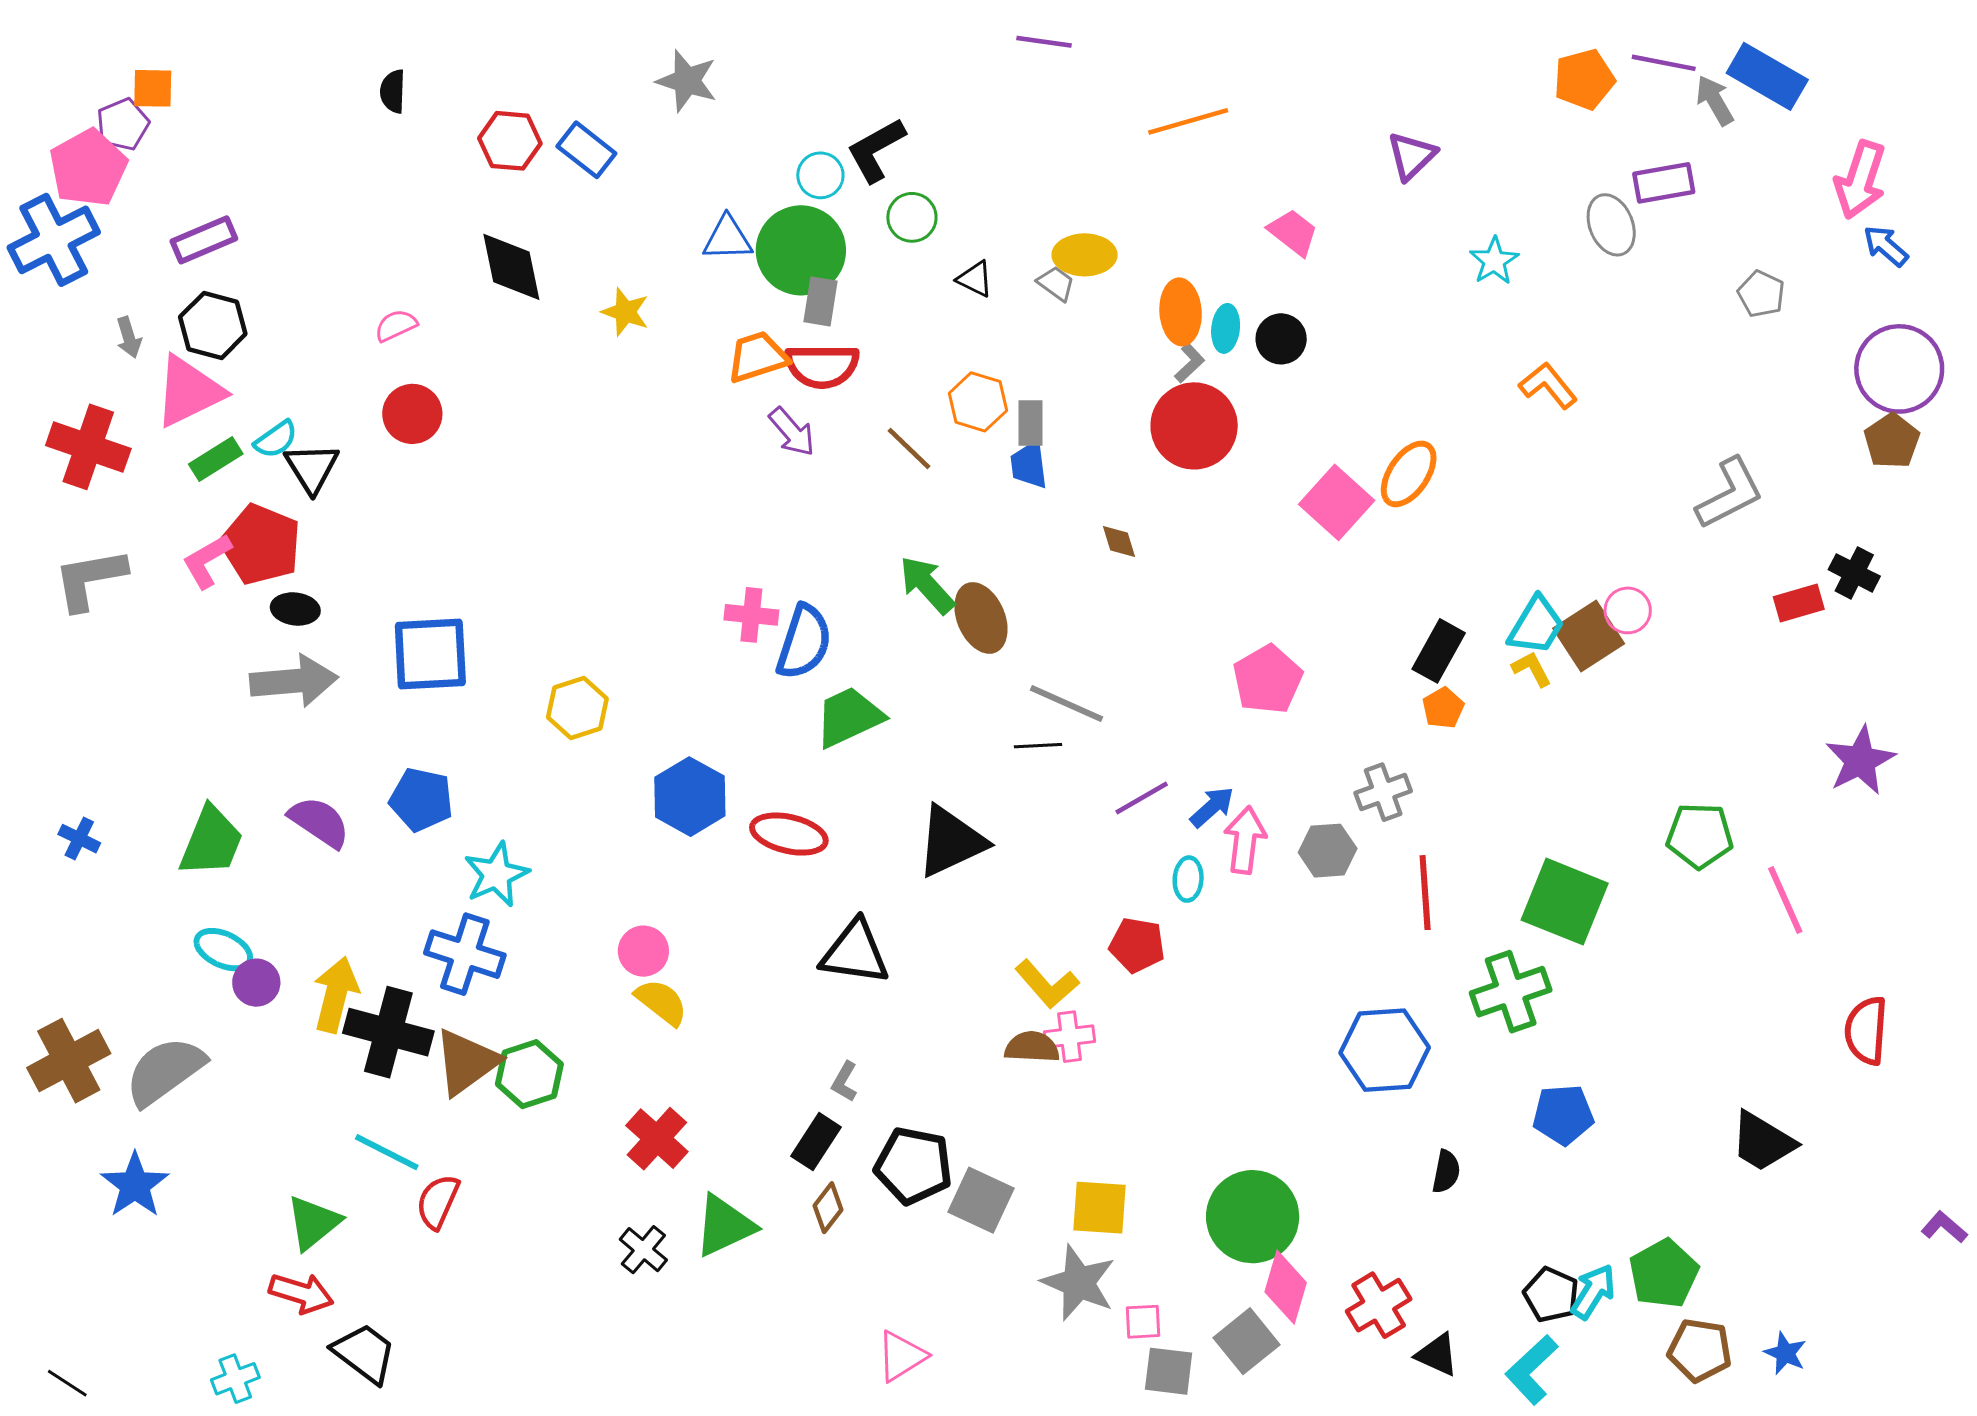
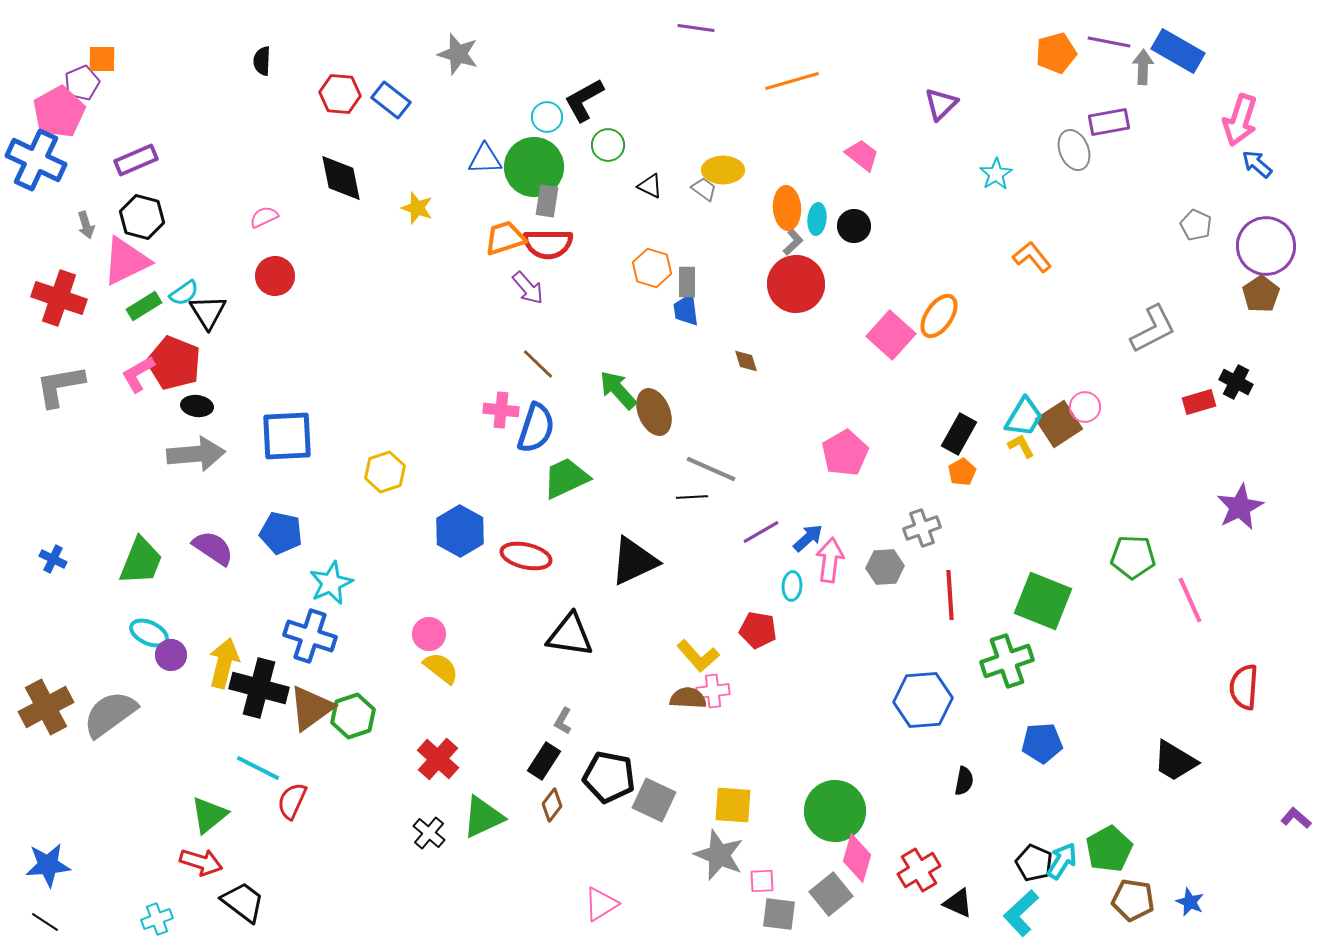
gray arrow: (1715, 100) -> (1143, 67), turned 32
blue cross: (54, 240) -> (36, 160), turned -38
gray pentagon: (1761, 294) -> (1196, 225), moved
brown line: (909, 448) -> (538, 364), moved
blue star: (135, 1185) -> (48, 865), moved, turned 30

